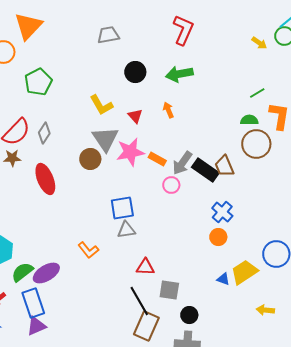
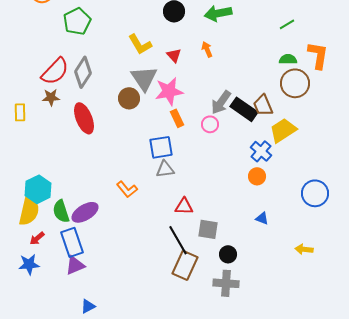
green line: (257, 93) -> (287, 24), moved
gray diamond: (44, 133) -> (83, 72), size x1.4
orange rectangle: (157, 159) -> (177, 118), moved, turned 36
green semicircle: (22, 272) -> (61, 211), turned -70
yellow trapezoid: (244, 272) -> (283, 130), moved

